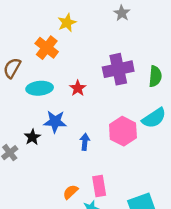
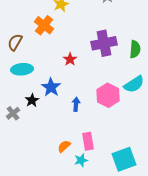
cyan ellipse: (40, 88) -> (22, 69), moved
blue star: (55, 122) -> (51, 87), turned 30

